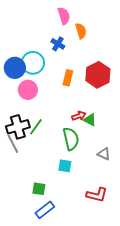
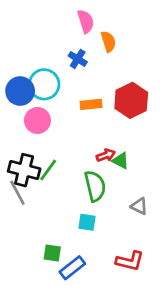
orange rectangle: (68, 78) -> (91, 104), turned 70
black cross: (18, 127) -> (24, 170), turned 30
blue rectangle: (45, 210) -> (72, 268), moved

